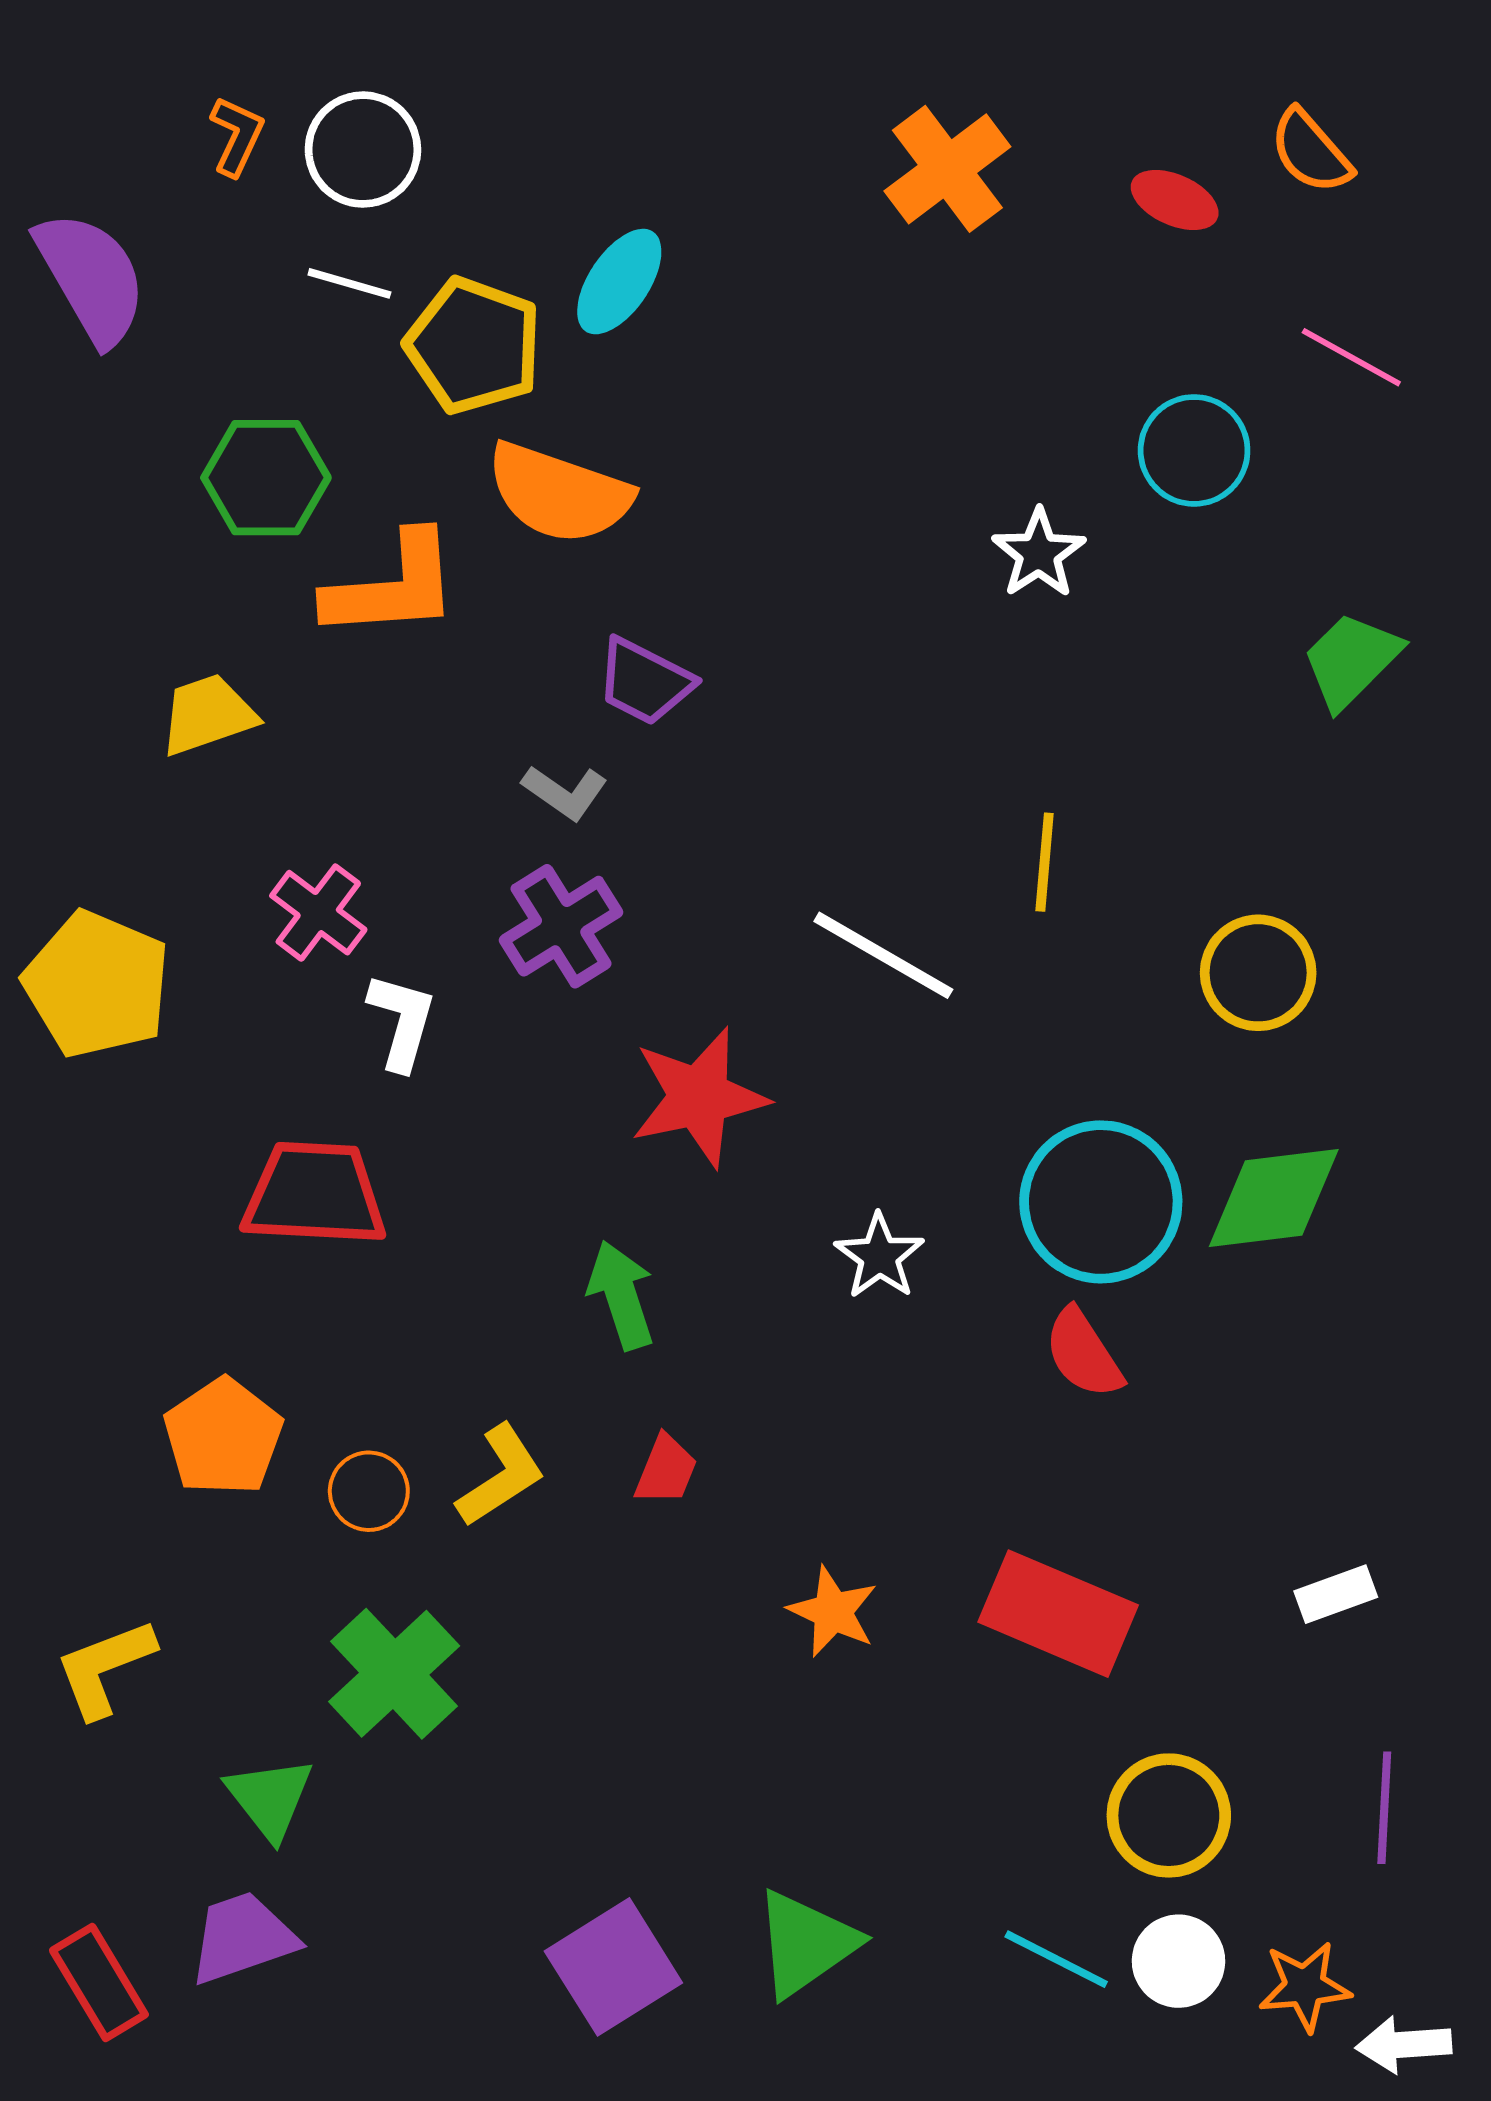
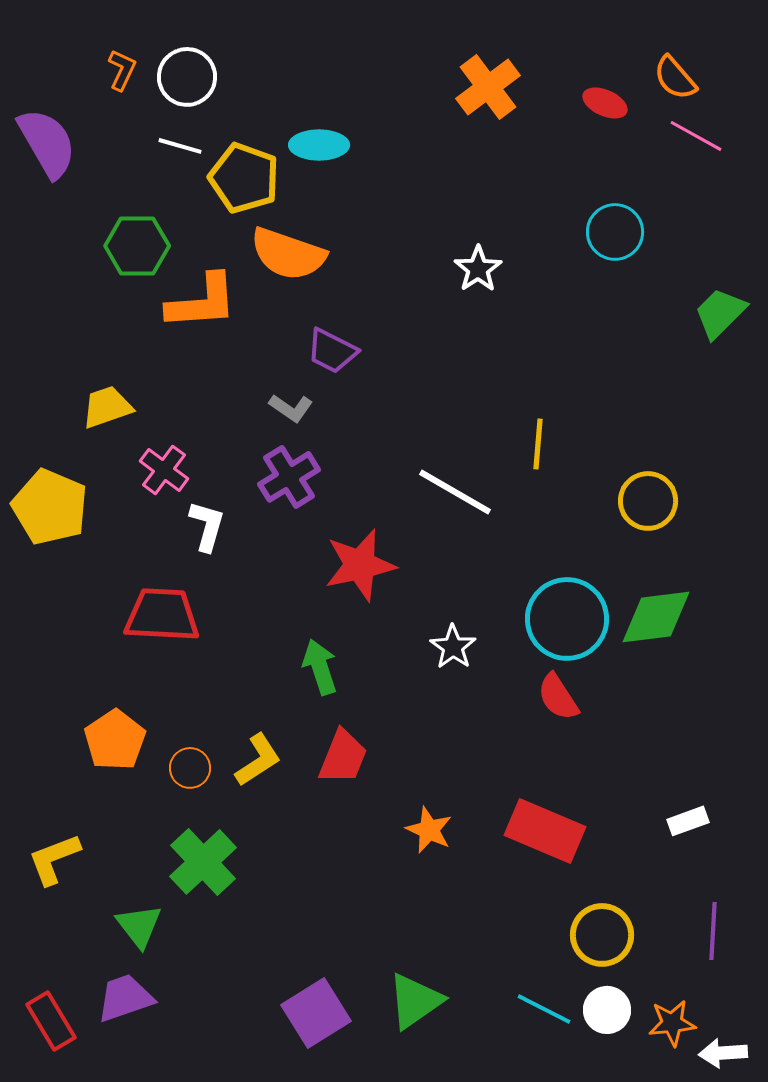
cyan ellipse: (619, 282) -> (319, 145), turned 56
pink line: (1351, 357) -> (696, 136), moved
white star: (1039, 553) -> (478, 269), moved
green trapezoid: (1351, 660) -> (720, 313), moved
yellow trapezoid: (208, 715) -> (107, 407), moved
red trapezoid: (666, 1470) -> (343, 757), size x1.5

